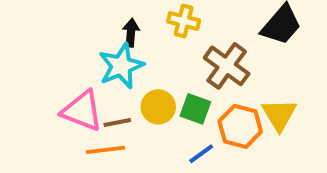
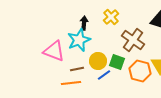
yellow cross: (184, 21) -> (111, 17), turned 35
pink triangle: (82, 111) -> (54, 51), moved
blue line: (201, 154) -> (104, 75), moved

